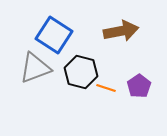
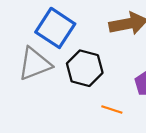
orange line: (106, 88) -> (112, 110), moved

